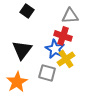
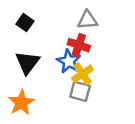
black square: (27, 11) -> (25, 23), moved
gray square: (47, 73) -> (80, 91), moved

